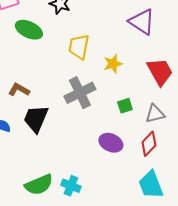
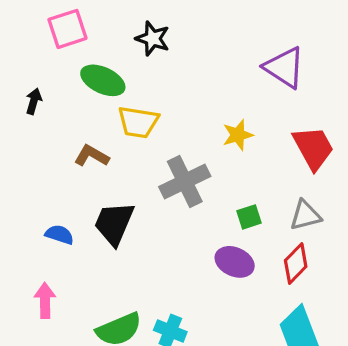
yellow trapezoid: (79, 47) -> (138, 122), moved, turned -92
brown L-shape: (19, 90) -> (92, 156), moved
green square: (125, 106) -> (249, 217), moved

